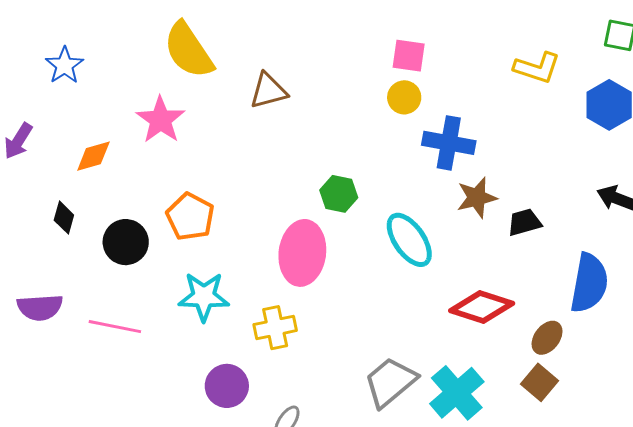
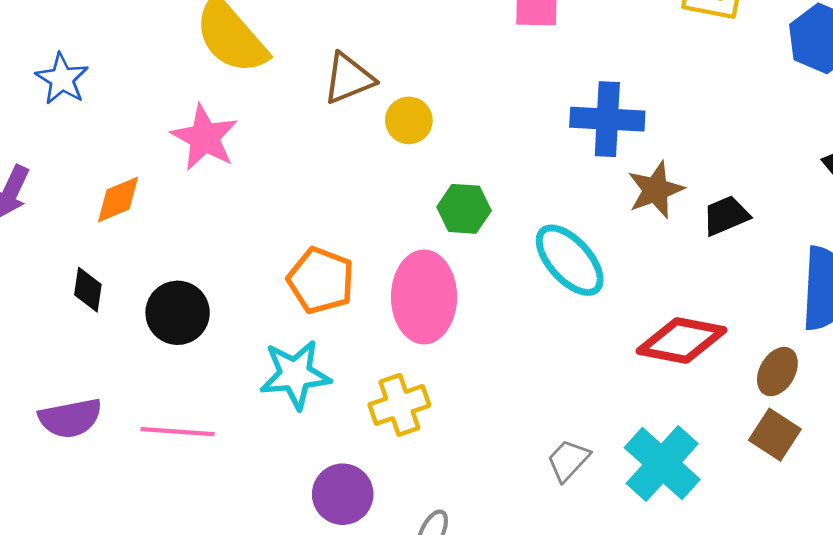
yellow circle: (404, 97) -> (409, 120), moved
orange pentagon: (190, 217) -> (321, 280), moved
gray trapezoid: (390, 382) -> (568, 460), size x0.6

